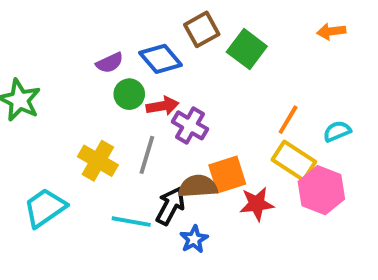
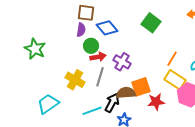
brown square: (202, 29) -> (86, 13), moved, turned 36
purple semicircle: (110, 63) -> (81, 30), turned -56
red arrow: (163, 106) -> (98, 57), moved
cyan line: (131, 222) -> (92, 111), turned -30

